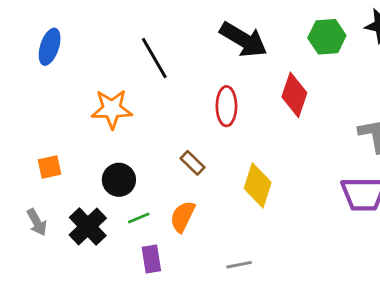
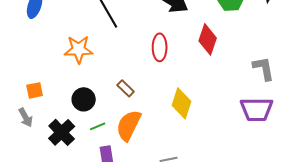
brown rectangle: (193, 163) -> (126, 88), moved
orange semicircle: (183, 217) -> (129, 125), size x1.4
gray arrow: (37, 222) -> (26, 117), moved

